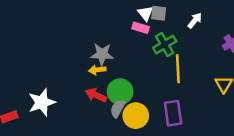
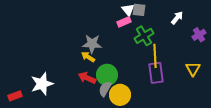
white arrow: (195, 20) -> (177, 18), moved
pink rectangle: (141, 28) -> (124, 22), turned -40
yellow arrow: (97, 70) -> (88, 57), turned 40
purple rectangle: (173, 113) -> (156, 73), moved

